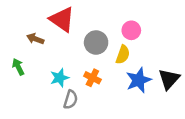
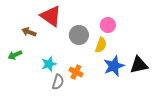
green arrow: (18, 67) -> (15, 55), turned -88
orange cross: (92, 78) -> (76, 72), moved
black triangle: (169, 79) -> (139, 65), turned 36

